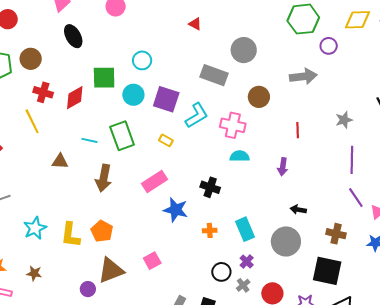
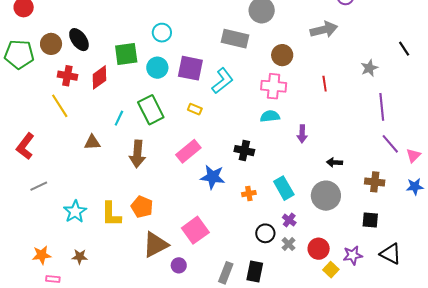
black ellipse: (73, 36) -> (79, 40), moved
pink cross: (233, 125) -> (274, 86), moved
cyan line: (89, 140) -> (119, 118), turned -70
purple arrow: (283, 167) -> (302, 134), moved
pink square: (152, 261) -> (195, 230), size x1.5
black square: (327, 271) -> (370, 220), size x0.6
purple circle: (88, 289) -> (179, 265), moved

